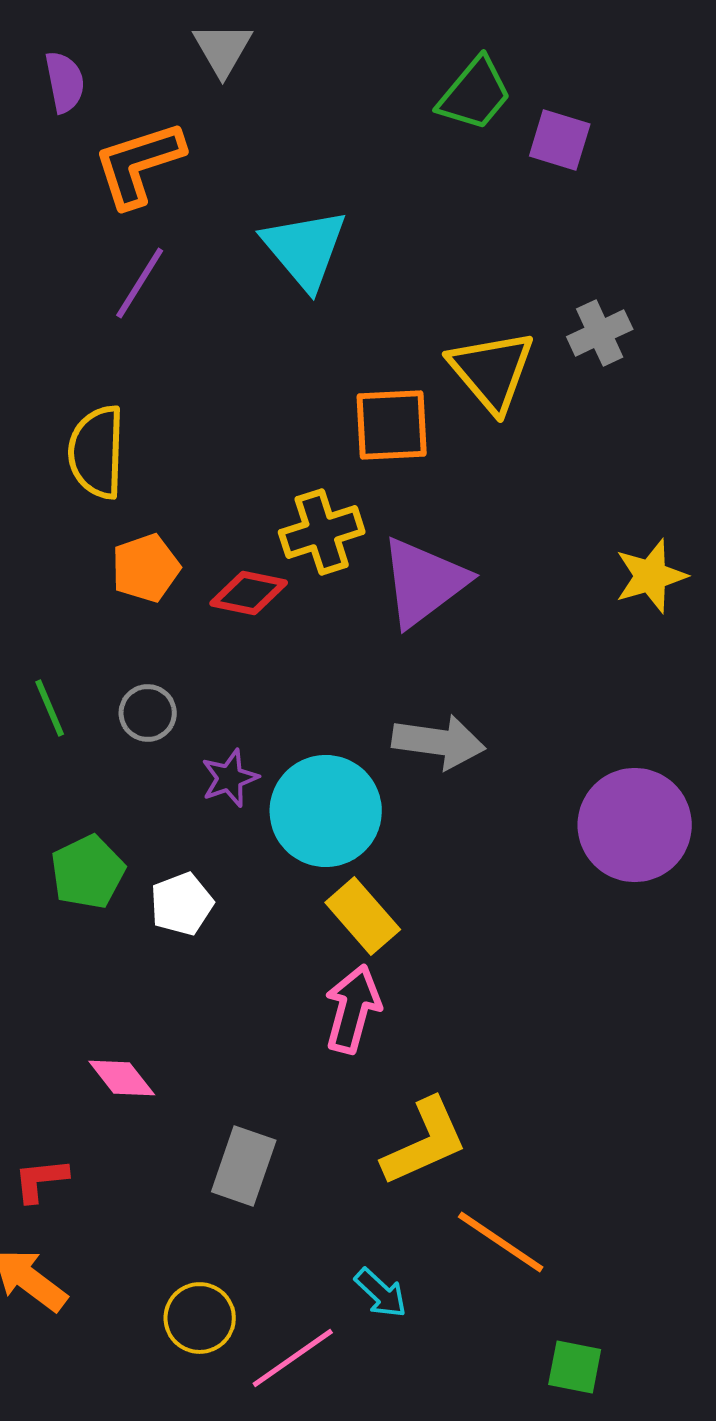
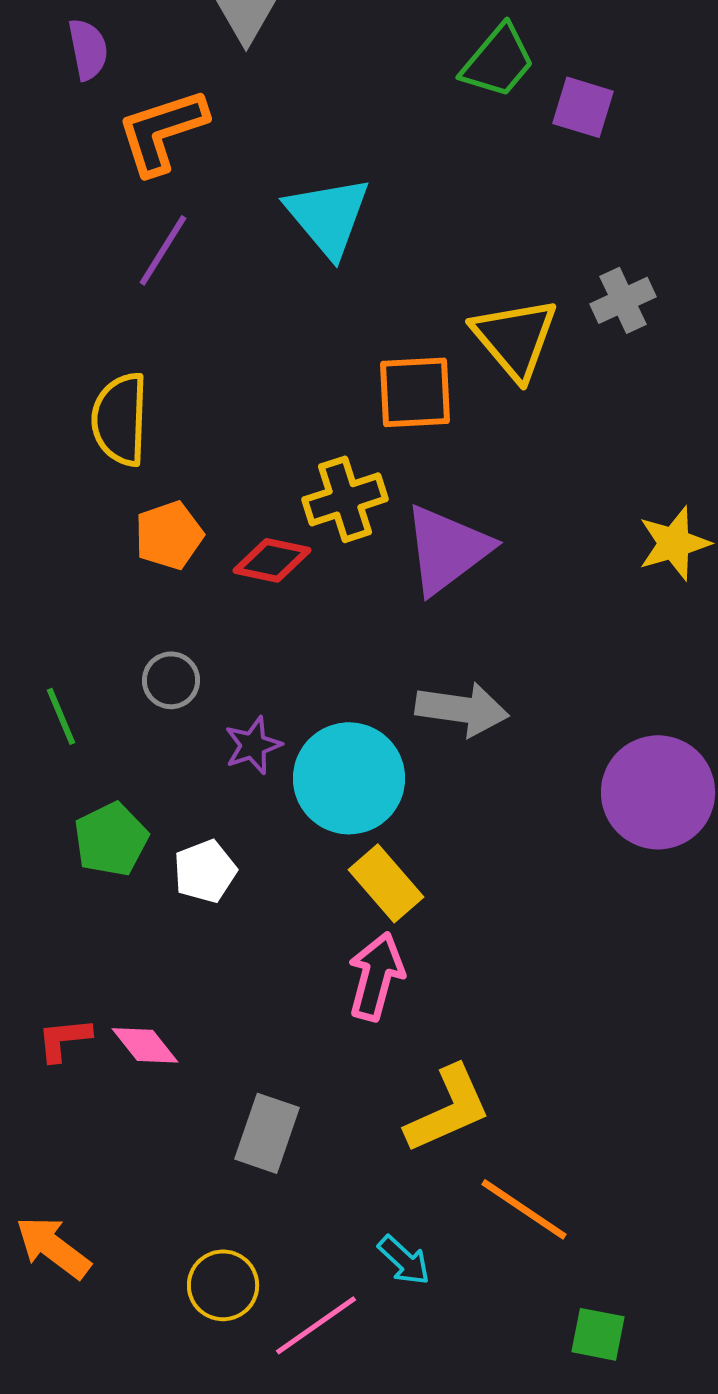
green line: (50, 708) -> (61, 716), moved
red L-shape: (41, 1180) -> (64, 1039), moved

